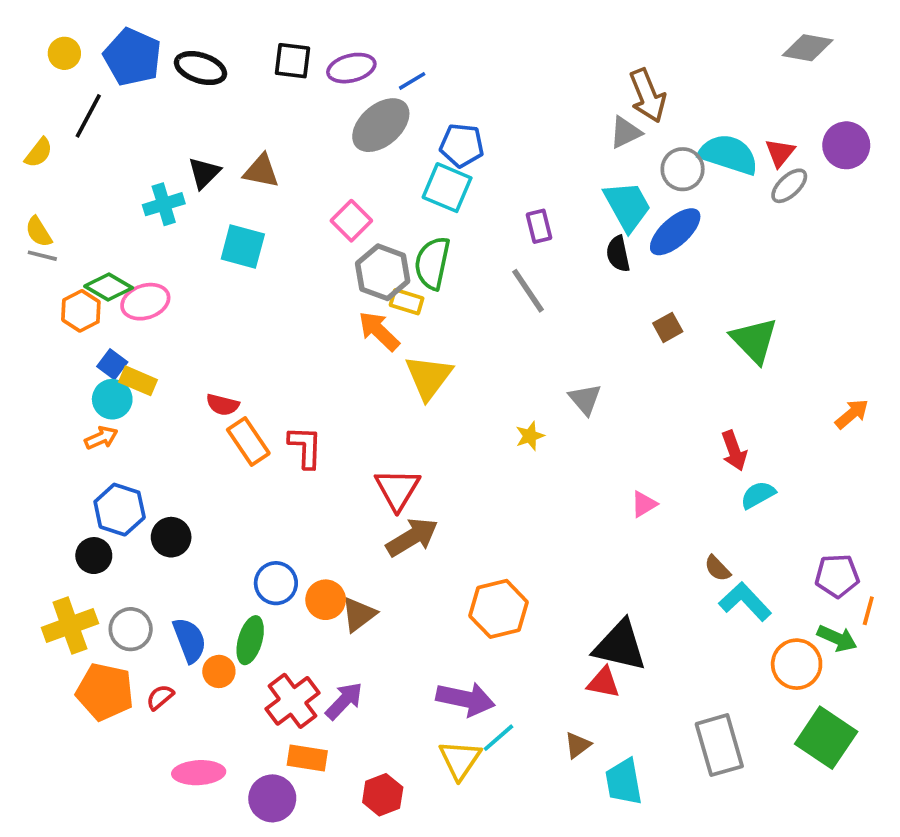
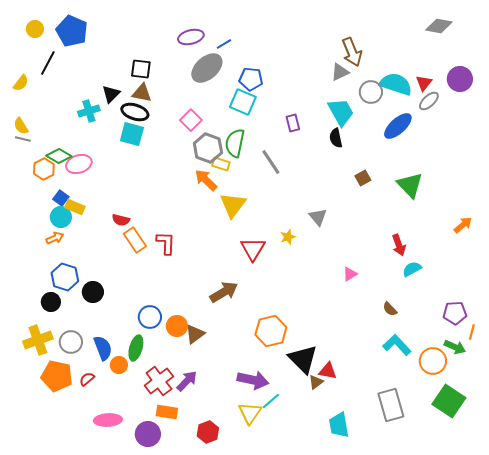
black square: (293, 61) -> (141, 69), moved
black ellipse: (201, 68) -> (135, 112), moved
blue ellipse: (675, 232) -> (398, 126), moved
gray line: (528, 291) -> (271, 162), moved
red triangle: (397, 489) -> (253, 249), moved
cyan L-shape: (745, 602) -> (397, 345), moved
black triangle: (620, 646) -> (303, 359), moved, turned 32
brown triangle: (578, 745) -> (316, 382), moved

